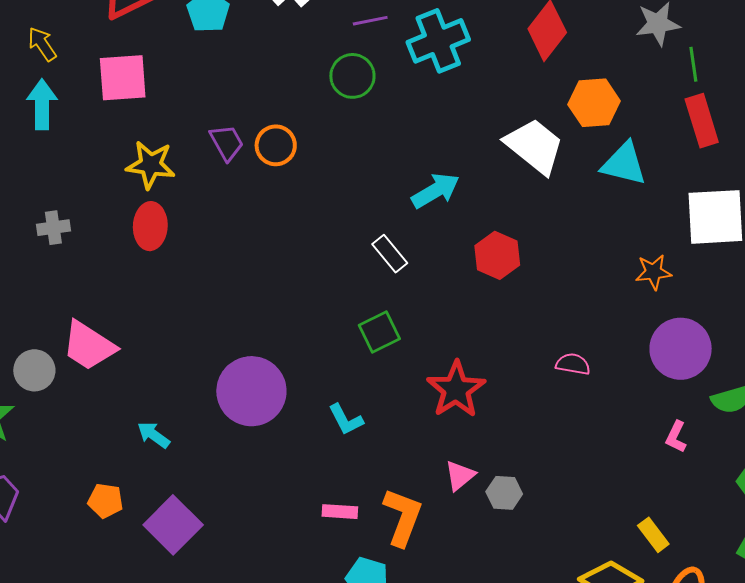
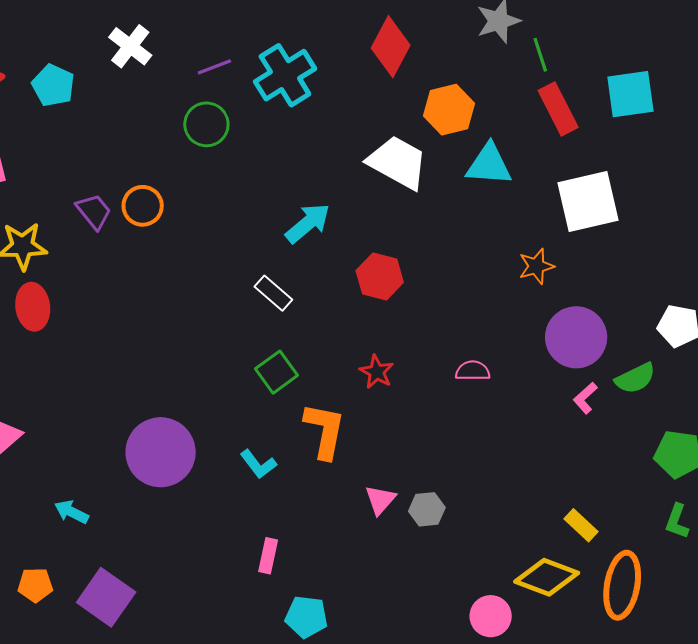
red star: (456, 389) -> (377, 372), moved, size x0.6
pink L-shape: (676, 437) -> (585, 398), moved, turned 32
pink rectangle: (340, 512) -> (268, 556), turned -72
orange L-shape: (403, 517) -> (325, 431), moved

